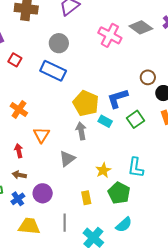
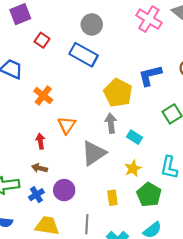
blue L-shape: (118, 98) -> (150, 75), moved
cyan rectangle: (105, 121) -> (135, 137), moved
gray triangle: (67, 159) -> (94, 153), size x1.4

